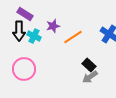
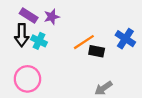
purple star: (53, 26) -> (52, 17), moved
black rectangle: (89, 65) -> (97, 51), moved, turned -32

